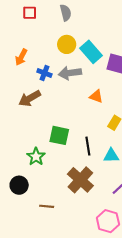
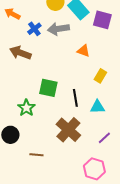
orange arrow: (21, 57) -> (12, 14), turned 91
blue cross: (44, 73) -> (34, 29), turned 32
brown arrow: (30, 98) -> (20, 53), turned 50

